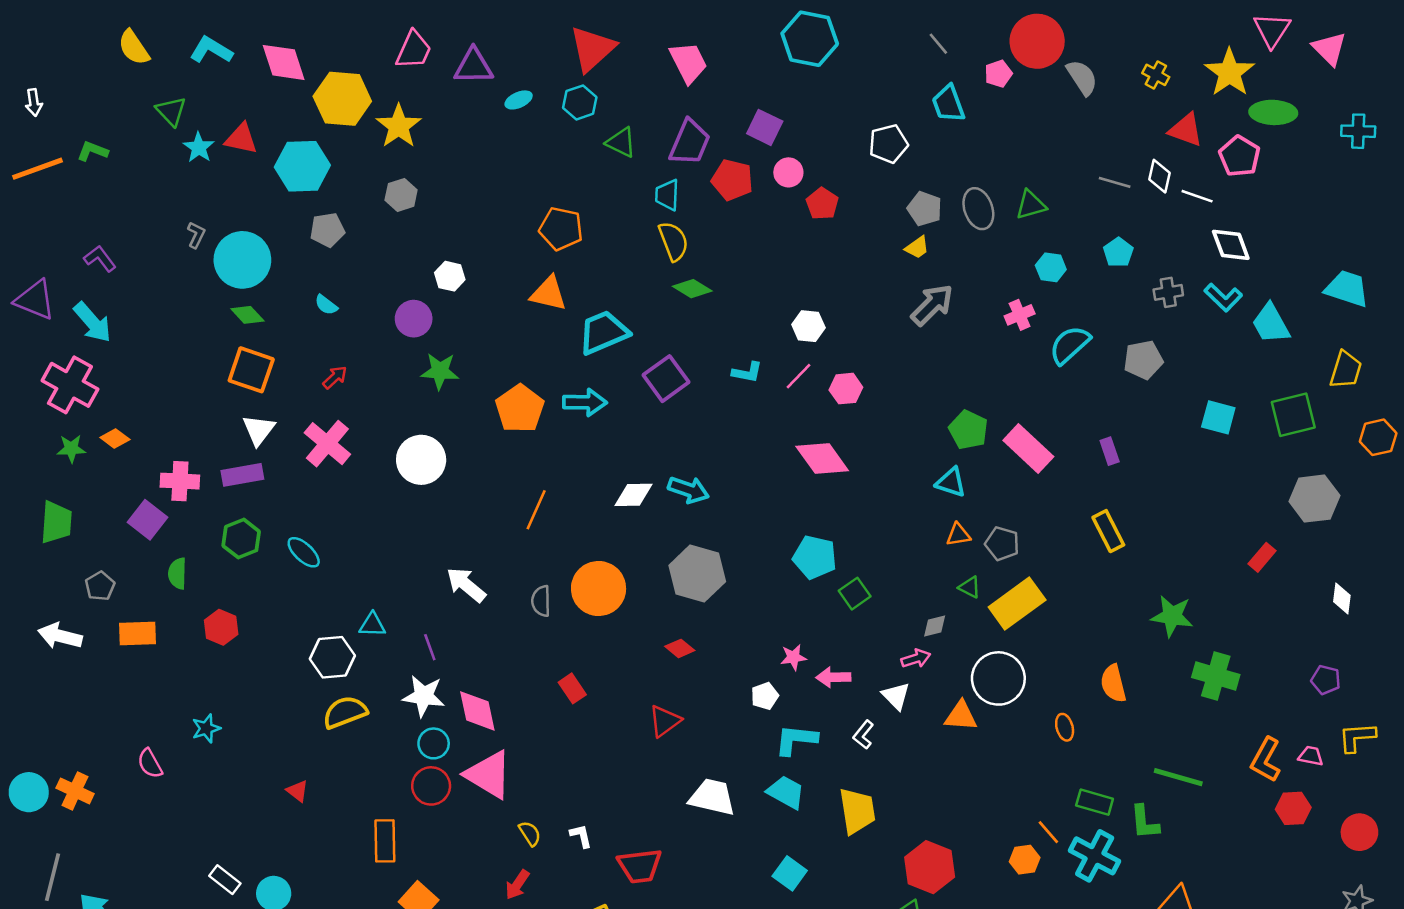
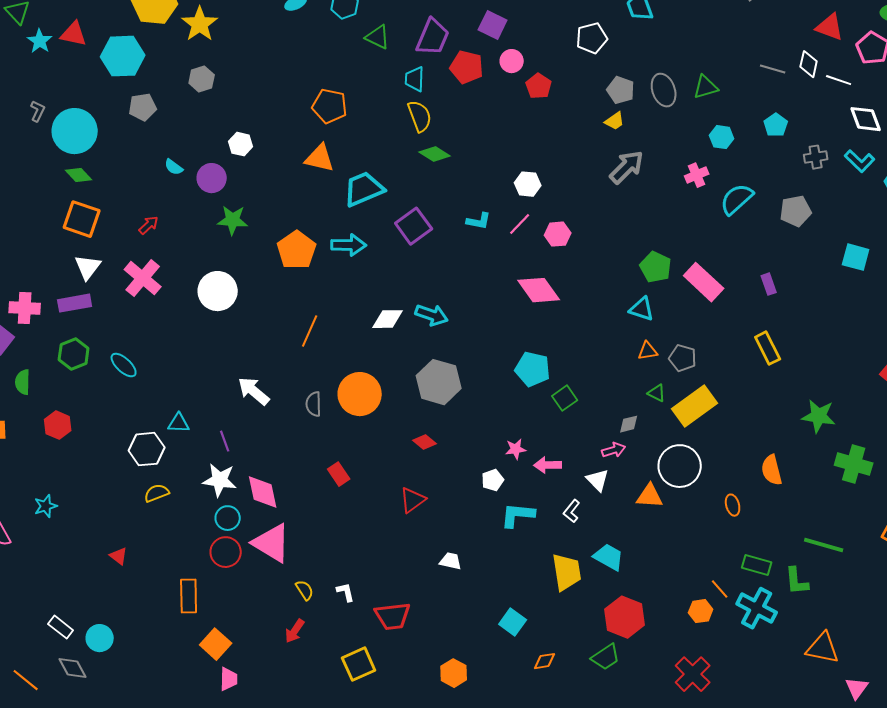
cyan semicircle: (326, 305) -> (174, 167), moved
yellow semicircle: (345, 712) -> (157, 493), size x0.7
cyan trapezoid: (786, 792) -> (609, 557), moved
white trapezoid: (712, 797) -> (451, 561), size x0.6

